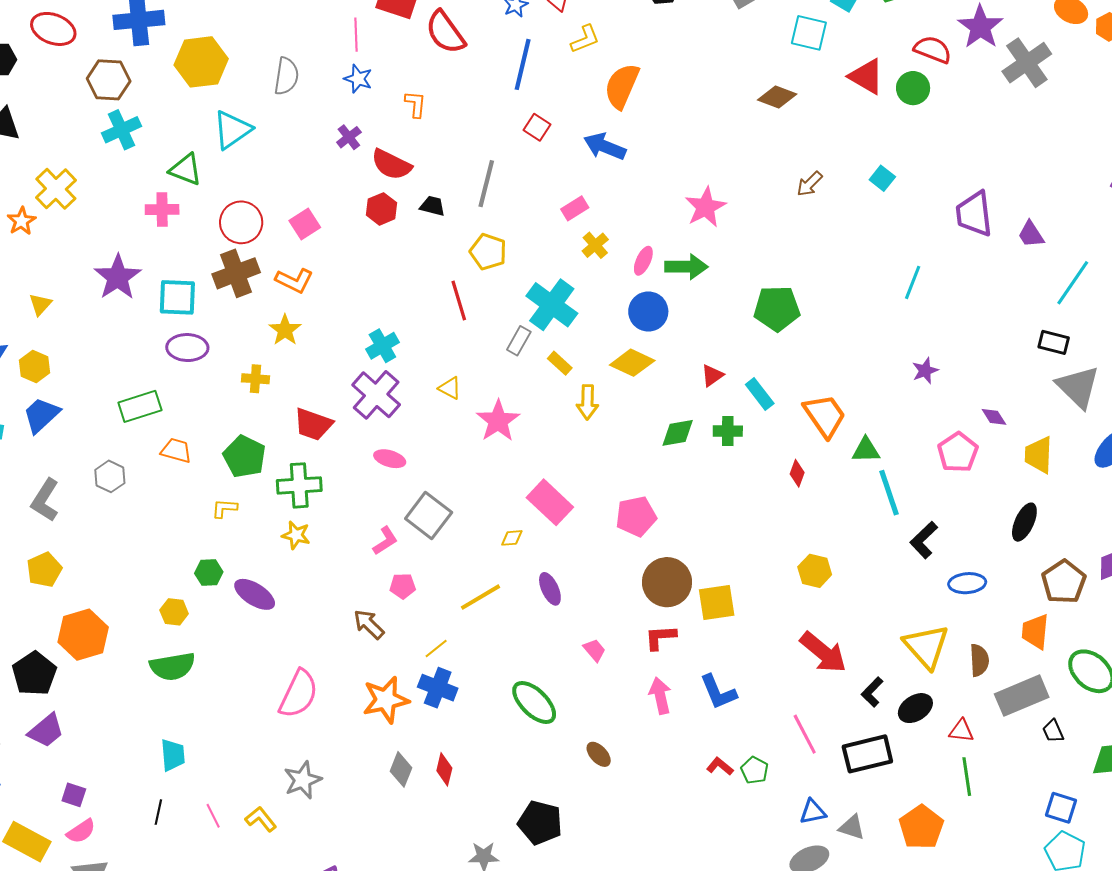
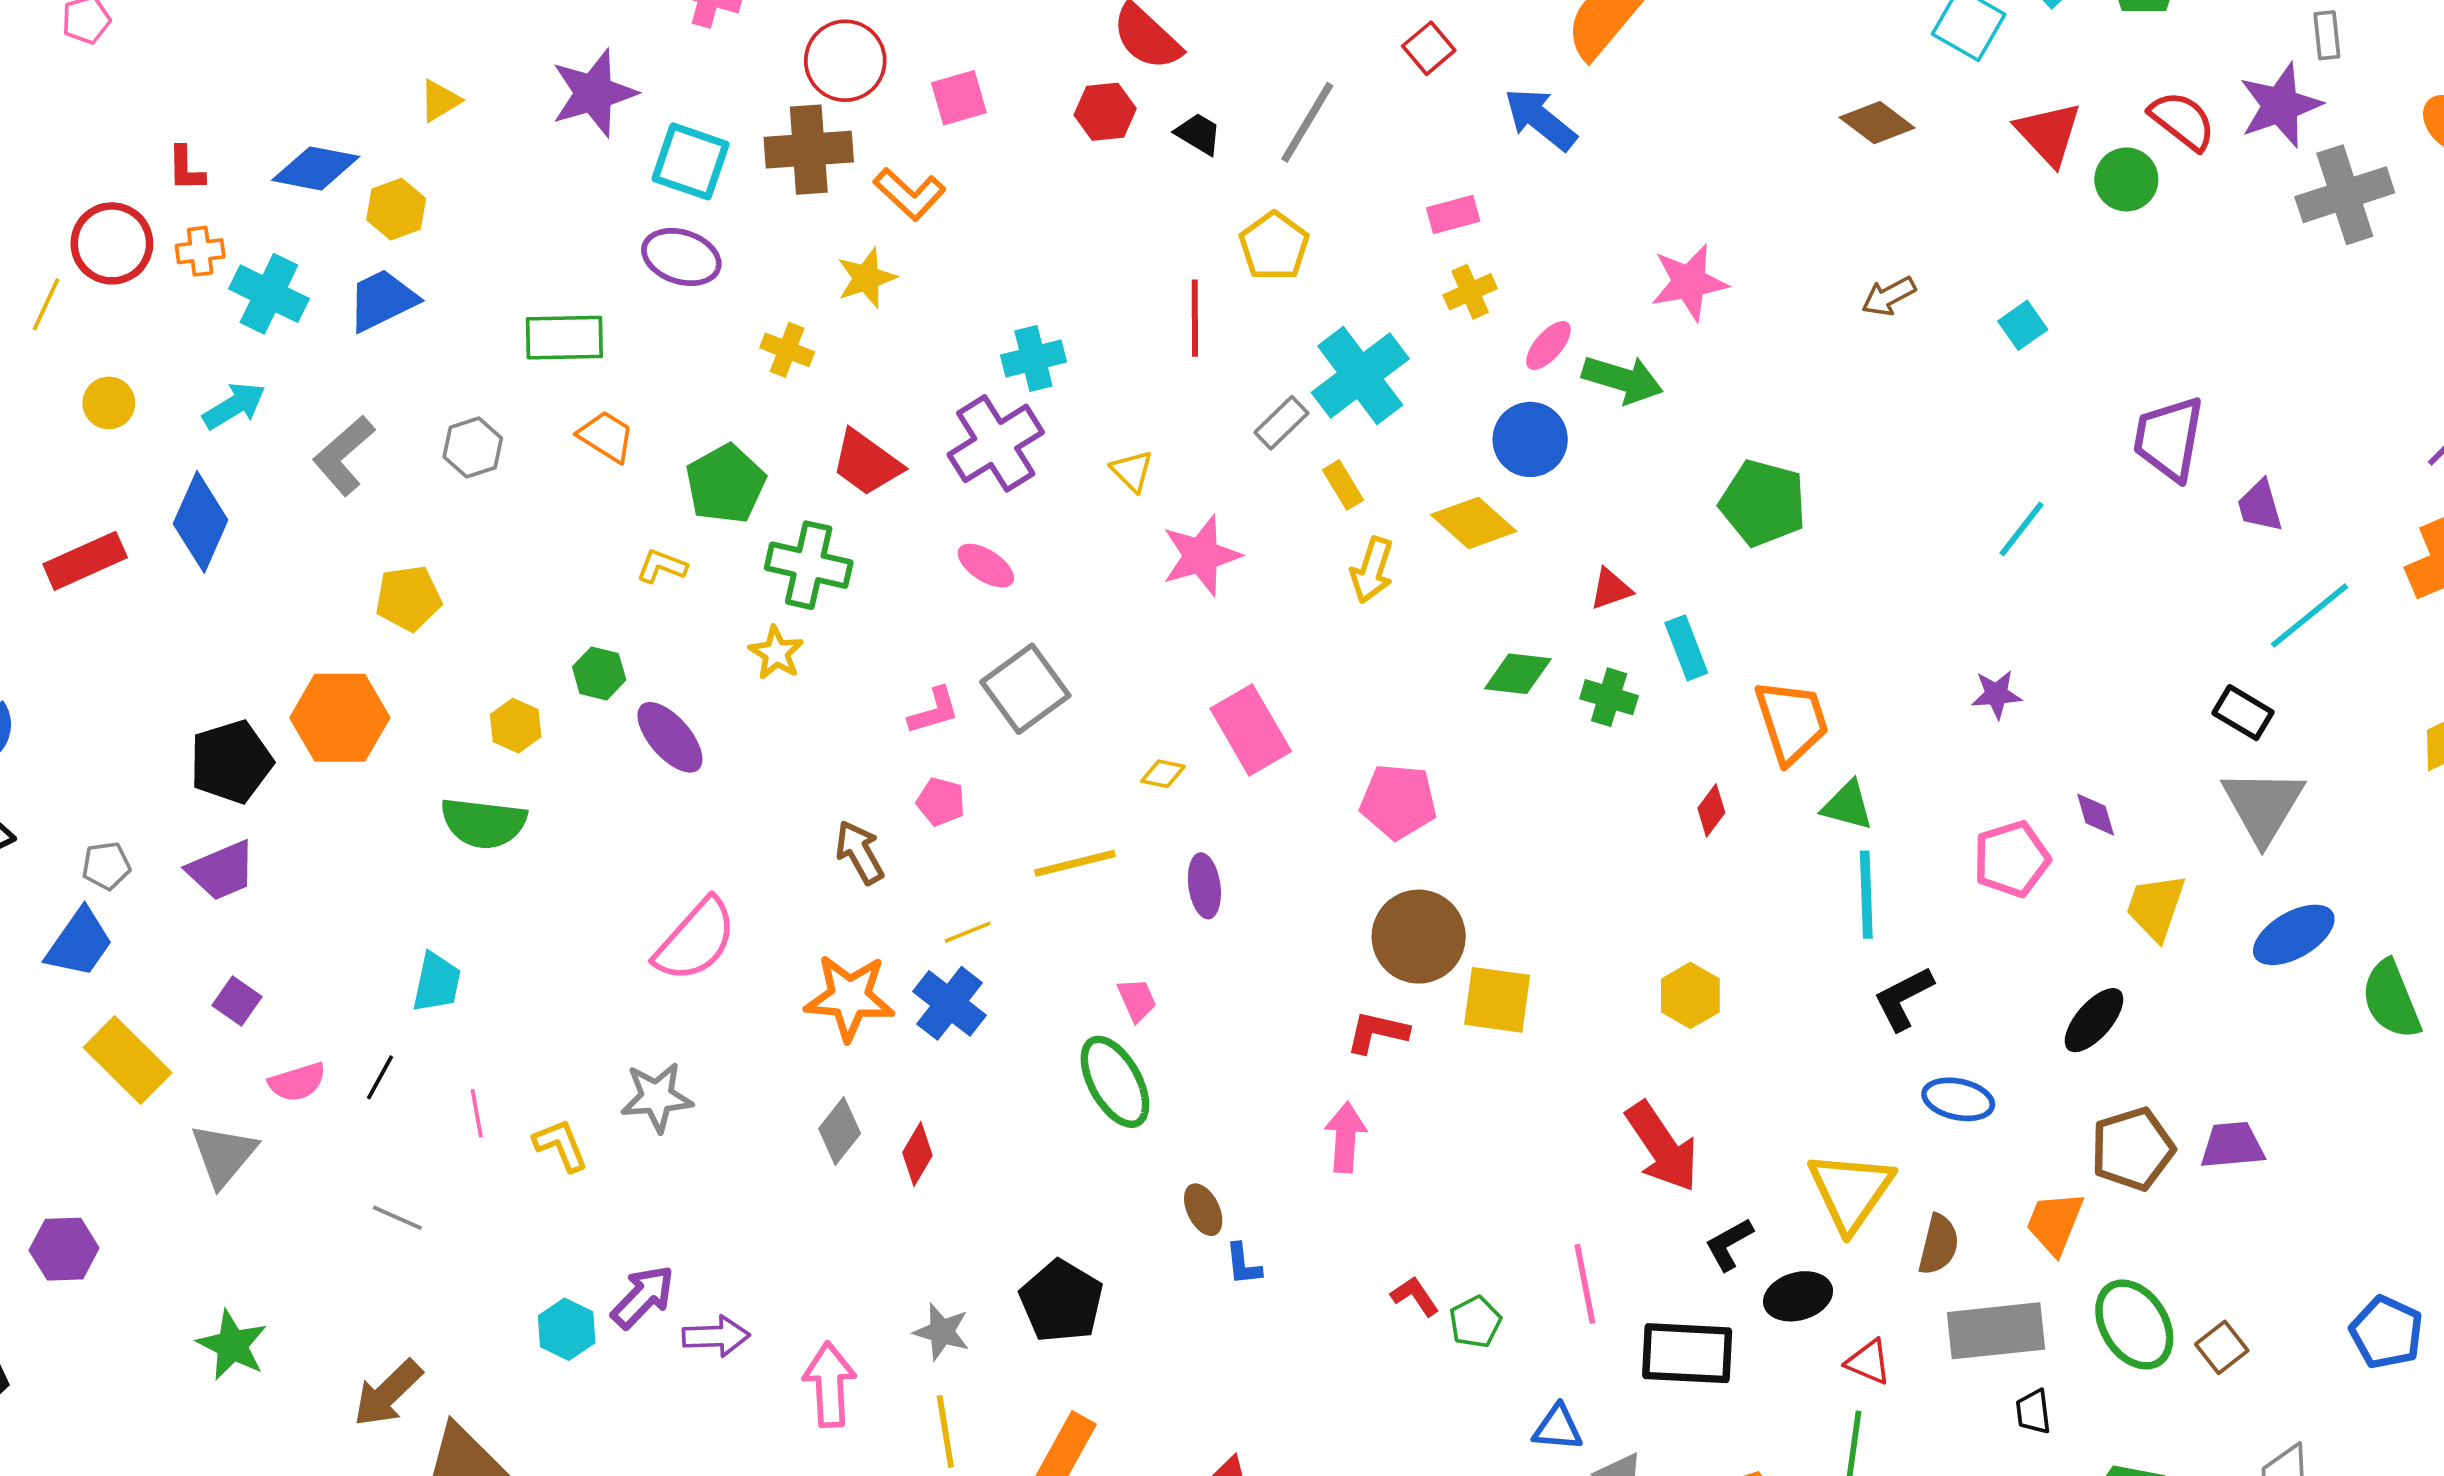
yellow pentagon: (44, 570) -> (408, 598), moved
pink trapezoid: (594, 650) -> (1137, 1000), moved
blue L-shape: (718, 692) -> (1243, 1264), moved, size x0.6
pink semicircle: (81, 831) -> (297, 1082), moved

